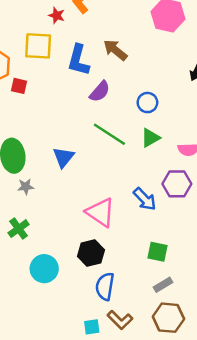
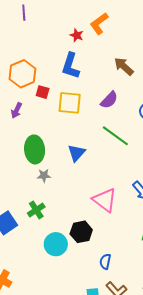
yellow square: (38, 46) -> (70, 103), moved
blue L-shape: (78, 60) -> (71, 66), moved
black hexagon: (91, 253) -> (81, 232), moved
blue semicircle: (105, 286) -> (105, 261), size x0.7

